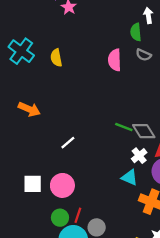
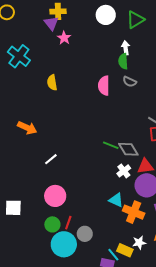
white arrow: (148, 16) -> (126, 48), moved
cyan cross: (21, 51) -> (19, 56), moved
white line: (68, 143) -> (51, 159), moved
cyan triangle: (130, 177) -> (116, 200), moved
white square: (33, 184) -> (13, 208), moved

